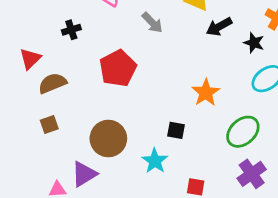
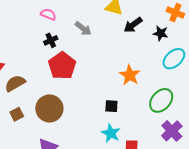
black cross: (71, 30) -> (51, 40), moved
brown circle: (108, 139) -> (49, 108), moved
cyan star: (155, 161) -> (111, 133), moved

